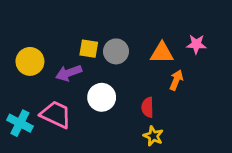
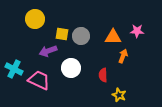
yellow circle: (30, 61) -> (35, 19), moved
cyan cross: (20, 123) -> (14, 69), moved
yellow star: (153, 136) -> (119, 95), moved

